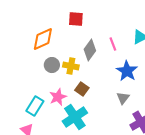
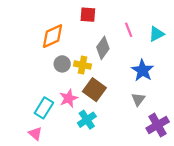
pink line: (113, 44) -> (129, 30), moved
brown square: (82, 89) -> (94, 90), size x1.5
cyan cross: (75, 117) -> (87, 120), size x0.7

